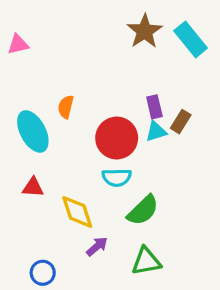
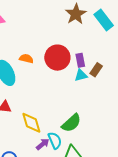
orange semicircle: (66, 107) -> (26, 59), turned 88
red circle: (117, 138) -> (57, 58), moved
cyan semicircle: (117, 177) -> (55, 140), moved, turned -114

